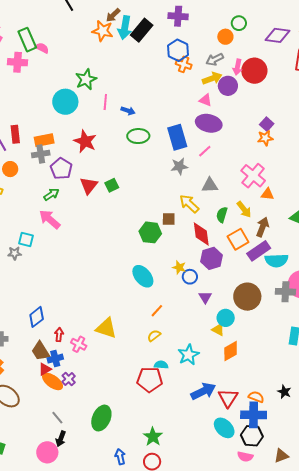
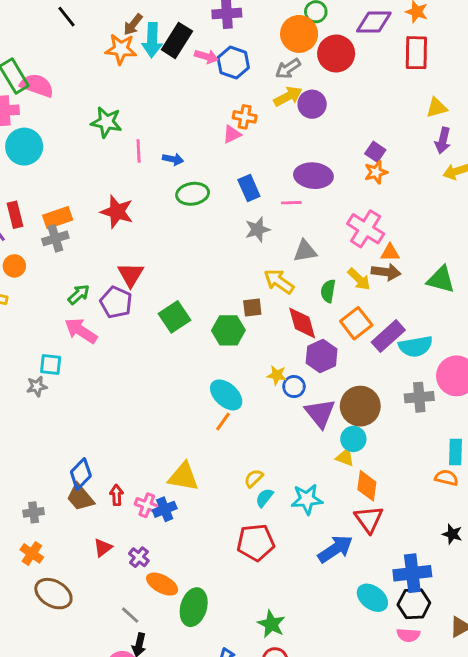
orange circle: (225, 37) -> (299, 34), size x1.6
pink semicircle: (42, 48) -> (37, 85), size x1.6
orange cross: (184, 64) -> (245, 117), moved
pink arrow: (237, 67) -> (206, 56), moved, turned -77
red circle: (254, 71) -> (336, 54), moved
green star: (86, 79) -> (106, 122), turned -30
pink triangle: (205, 100) -> (232, 134), moved, turned -40
cyan circle: (65, 102) -> (24, 147), moved
purple ellipse: (209, 123) -> (313, 176), moved
blue rectangle: (177, 137) -> (249, 188), size x0.7
pink line: (205, 151) -> (291, 203), turned 48
purple pentagon: (61, 169) -> (116, 302), moved
green square: (112, 185) -> (174, 317), moved, size x1.5
brown arrow: (262, 227) -> (386, 272), moved, turned 84
gray cross: (285, 292) -> (419, 397), moved
purple triangle: (205, 297) -> (320, 413), size x1.6
brown circle: (247, 297) -> (360, 406), moved
orange line: (157, 311) -> (223, 422), moved
brown trapezoid: (40, 351) -> (80, 497), moved
orange diamond: (231, 351) -> (367, 486), turned -45
cyan star: (188, 355) -> (307, 499), turned 30
blue cross: (55, 359) -> (165, 509), moved
cyan semicircle: (161, 365) -> (264, 498), moved, turned -48
orange ellipse: (53, 381) -> (162, 584), moved
orange semicircle: (256, 397) -> (446, 478), moved
red triangle: (228, 398) -> (369, 519), moved

